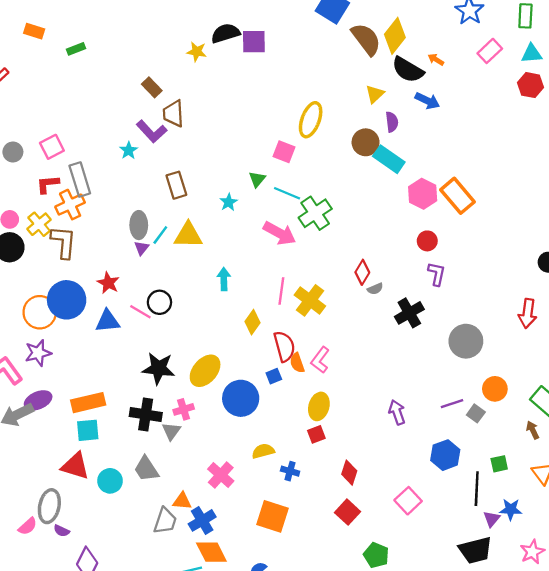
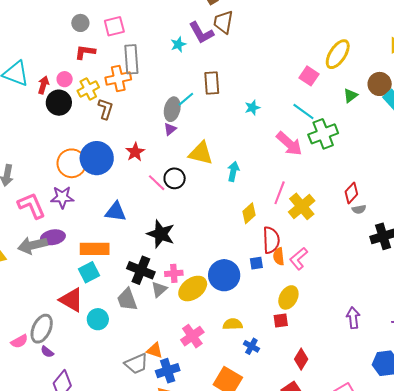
green triangle: (257, 179) -> (350, 96), moved
red L-shape: (48, 184) -> (85, 52), moved
cyan line: (160, 235) -> (186, 99), moved
yellow triangle: (188, 235) -> (201, 153), moved
brown L-shape: (64, 242) -> (105, 109), size x0.7
blue triangle: (108, 321) -> (116, 212), moved
yellow ellipse: (205, 371) -> (193, 289), moved
cyan square: (88, 430) -> (89, 272), turned -35
gray trapezoid: (146, 469) -> (127, 300), moved
gray trapezoid: (165, 521) -> (136, 364), turned 35

